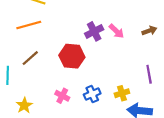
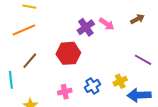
purple line: (149, 74) -> (143, 60), turned -42
pink cross: (62, 96) -> (65, 92), turned -32

